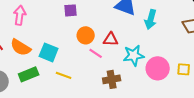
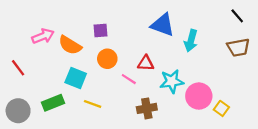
pink arrow: (20, 15) -> (43, 36), turned 60
orange circle: (86, 35) -> (107, 59), moved
orange semicircle: (21, 47) -> (70, 45), moved
yellow square: (184, 69) -> (221, 108), moved, turned 32

